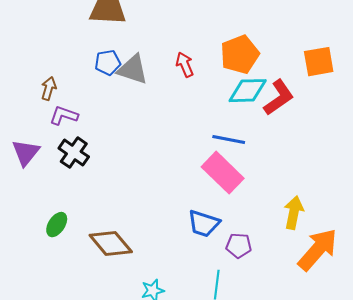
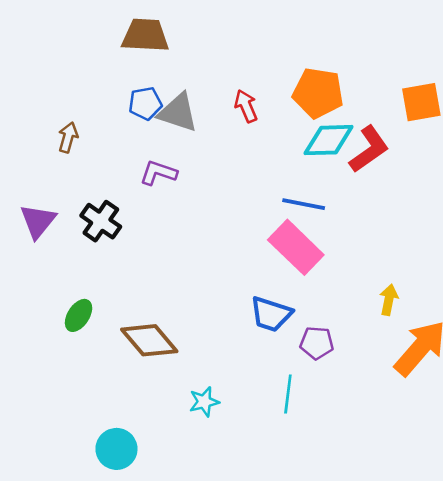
orange pentagon: (240, 55) -> (318, 93), turned 30
purple L-shape: (64, 116) -> (158, 173), moved
yellow arrow: (294, 213) -> (389, 300), size x0.7

